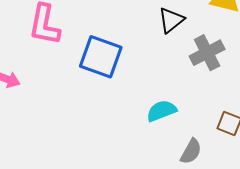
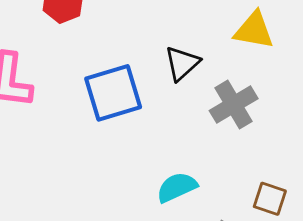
blue square: (101, 57) -> (113, 93), moved, turned -33

